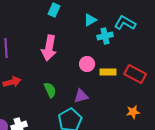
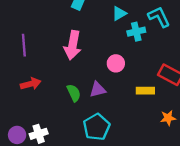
cyan L-shape: (125, 23) -> (159, 17), turned 35
yellow rectangle: (108, 72) -> (145, 91), moved
purple triangle: (81, 96) -> (98, 90), moved

